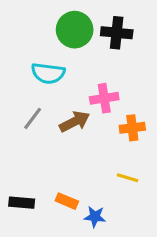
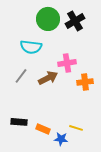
black cross: (117, 33) -> (75, 21), turned -36
yellow line: (128, 178) -> (76, 128), moved
black rectangle: (22, 203) -> (19, 122), moved

